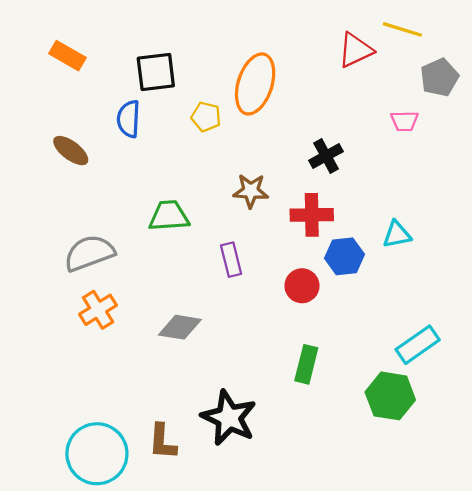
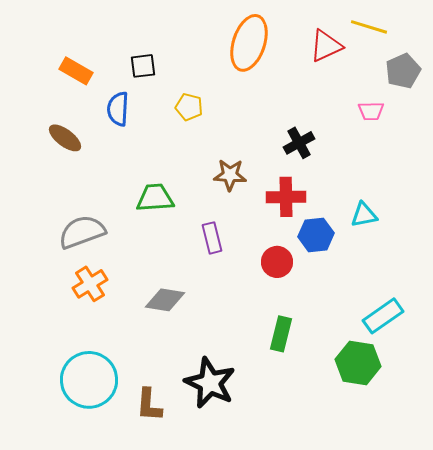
orange rectangle: (67, 56) -> (76, 71), moved
black square: (156, 72) -> (143, 66), size x0.7
orange ellipse: (255, 84) -> (249, 43), moved
cyan circle: (97, 454) -> (89, 380), moved

